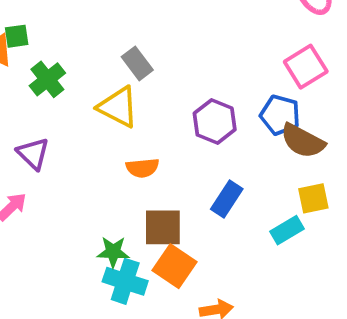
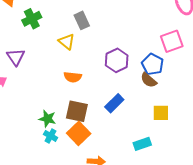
yellow triangle: (118, 107) -> (67, 42), size x0.7
brown semicircle: (303, 141) -> (149, 80), moved, size x0.7
cyan rectangle: (287, 230) -> (142, 144), moved
cyan cross: (125, 281) -> (51, 136), size x0.6

